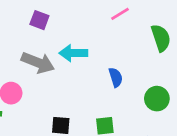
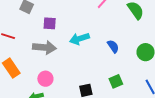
gray arrow: (38, 63) -> (44, 47), moved

